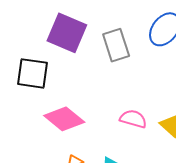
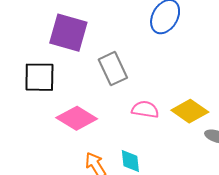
gray rectangle: (116, 45) -> (113, 69), moved

